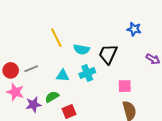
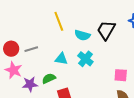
black trapezoid: (108, 54) -> (106, 30), moved
cyan cross: (87, 73) -> (85, 59), turned -35

